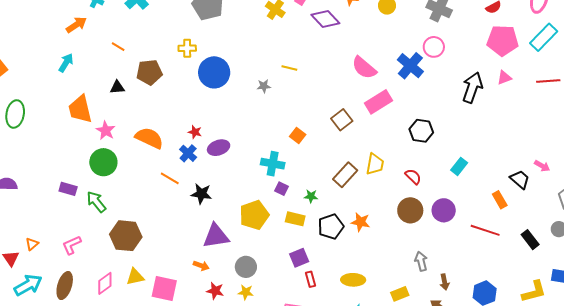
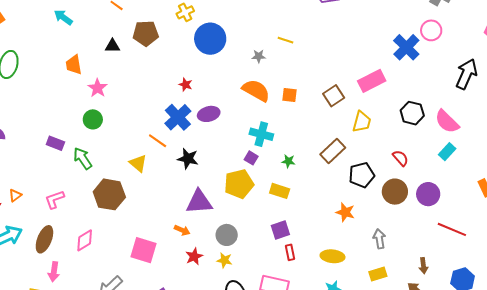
yellow cross: (187, 48) -> (185, 12), turned -30
cyan arrow: (66, 63) -> (63, 17), turned -90
pink semicircle: (364, 68) -> (447, 122), moved
orange trapezoid: (80, 109) -> (74, 65), size x0.7
red star: (195, 132) -> (185, 85), moved
orange square: (298, 136) -> (290, 95), moved, turned -35
orange semicircle: (149, 138) -> (256, 90), moved
blue cross: (188, 153) -> (178, 117), size x1.5
green circle: (103, 162) -> (93, 119), size x0.7
yellow trapezoid: (375, 164) -> (362, 122), moved
purple square: (281, 189) -> (251, 158), moved
green star: (311, 196) -> (288, 161), moved
orange star: (360, 222) -> (345, 212), moved
black pentagon: (331, 227) -> (362, 175), moved
red line: (485, 230) -> (452, 229), moved
gray arrow: (421, 261) -> (379, 239), moved
yellow triangle: (135, 277) -> (138, 163), moved, turned 48
red star: (215, 291) -> (194, 256), turned 30

